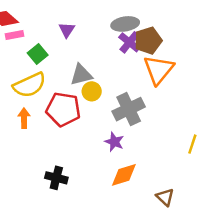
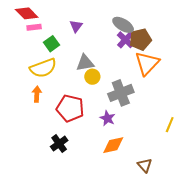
gray ellipse: (125, 24) -> (123, 25), turned 35
red pentagon: (63, 109) -> (70, 108), moved
black cross: (56, 178) -> (59, 144), turned 36

